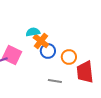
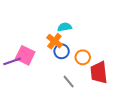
cyan semicircle: (33, 32) -> (65, 27), moved
gray line: (55, 81) -> (69, 82), turned 40

